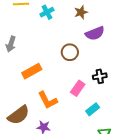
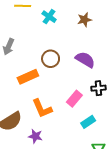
cyan cross: (47, 12) -> (49, 17), turned -32
purple semicircle: (95, 33) -> (85, 60), moved, turned -132
brown circle: (70, 52) -> (51, 59), moved

